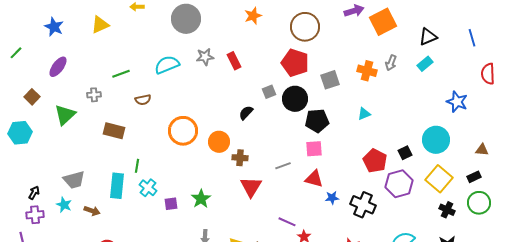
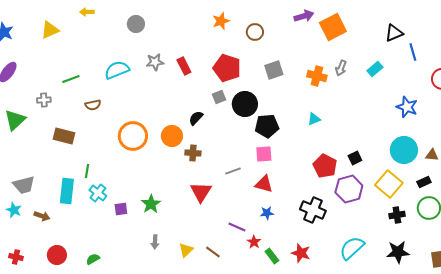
orange star: (253, 16) -> (221, 21), moved
gray circle: (186, 19) -> (136, 24), size x0.6
brown circle: (305, 27) -> (255, 32), size x0.6
black triangle: (428, 37) -> (394, 33), moved
blue line: (472, 38) -> (413, 52), moved
red pentagon: (295, 63) -> (227, 68), moved
gray square: (330, 80) -> (274, 70), moved
cyan circle: (436, 140) -> (404, 150), moved
orange circle: (219, 142) -> (172, 136), moved
brown cross: (240, 158) -> (193, 153), moved
blue star: (332, 198) -> (267, 213), moved
black cross: (447, 210) -> (397, 215), turned -35

